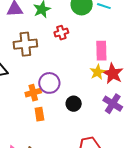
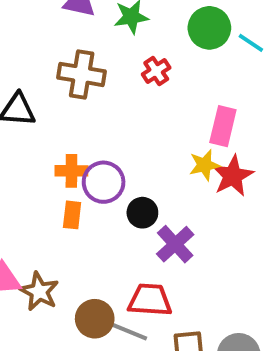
red cross: (61, 33) -> (156, 71), turned -32
purple circle: (49, 83) -> (104, 182), moved
purple cross: (113, 104) -> (175, 244), moved

